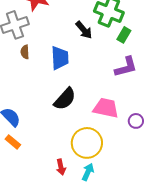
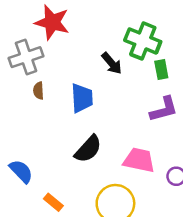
green rectangle: (124, 35) -> (161, 70), turned -42
orange rectangle: (13, 142) -> (53, 202), moved

